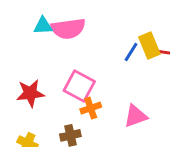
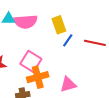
yellow rectangle: (149, 45) -> (59, 25), moved
orange cross: (91, 108) -> (38, 77), size x1.5

